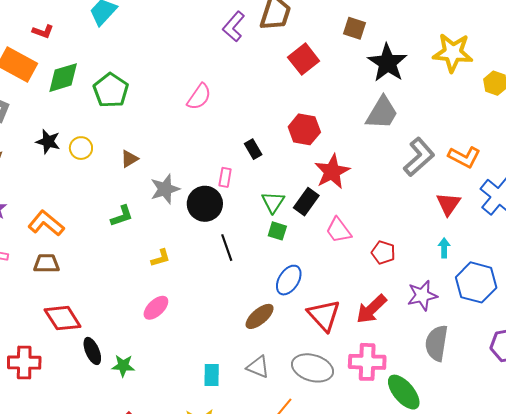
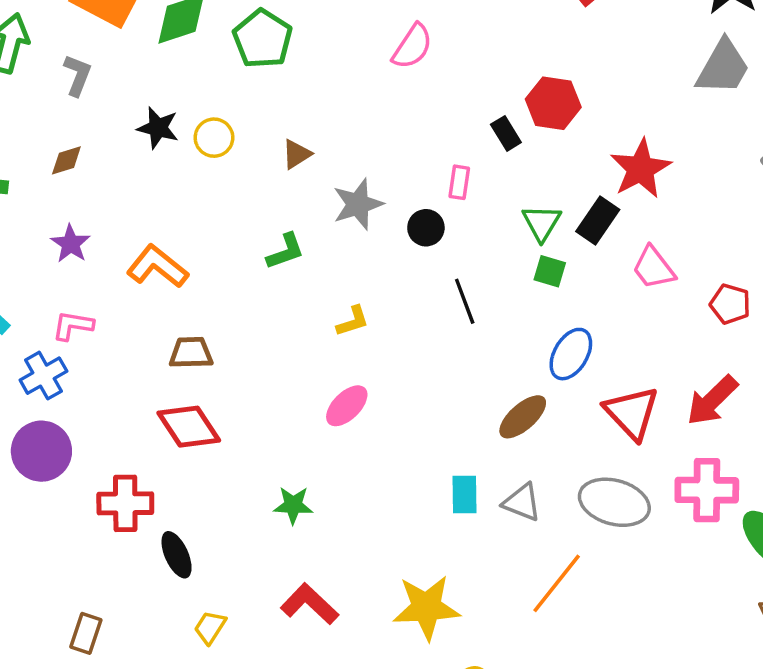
red hexagon: (304, 129) -> (553, 103), moved
black circle: (205, 204) -> (426, 228), size x0.6
brown trapezoid: (46, 263) -> (191, 353), moved
black ellipse: (92, 351) -> (177, 555), moved
cyan rectangle: (212, 375) -> (465, 495), moved

